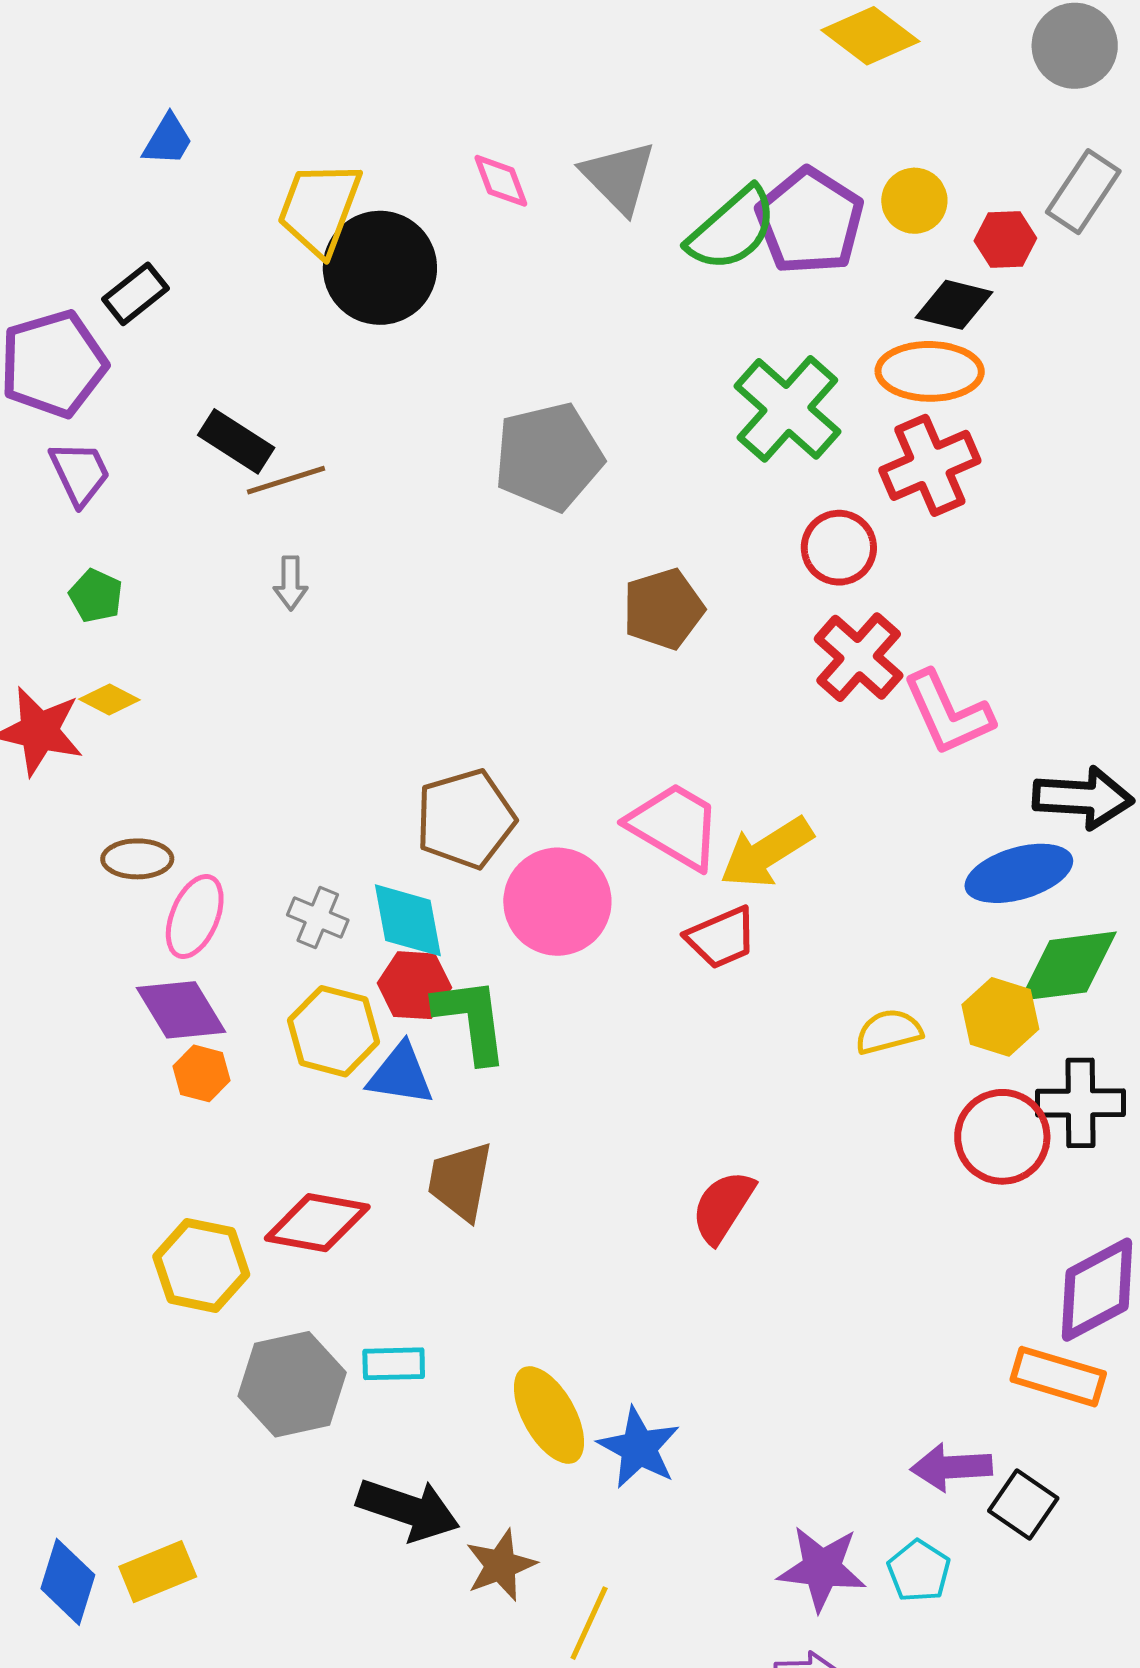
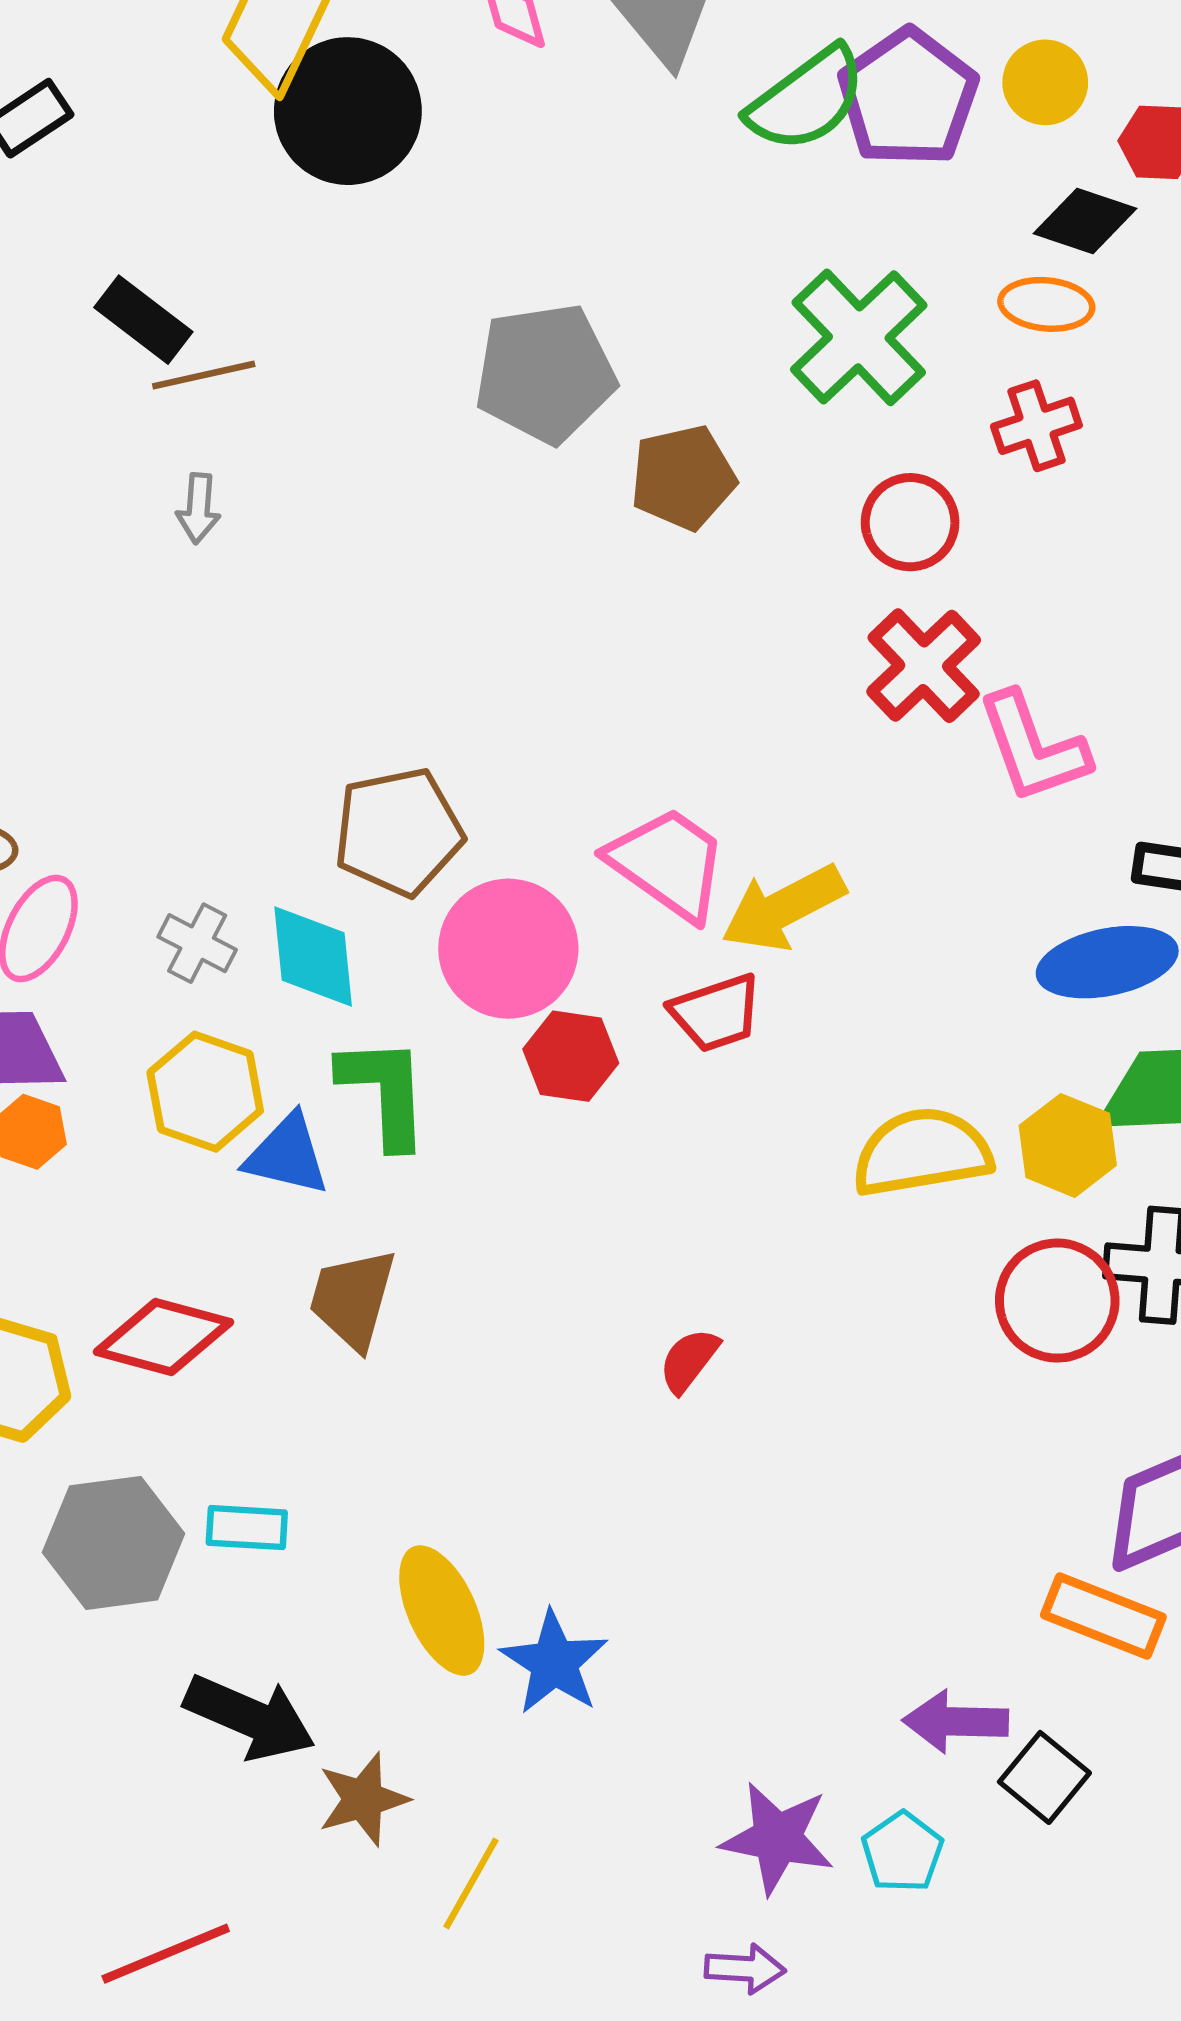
orange ellipse: (930, 371) -> (1046, 304), size x0.7
red cross: (930, 465) -> (1036, 426), size x0.7
brown pentagon: (663, 609) -> (683, 478), moved
red hexagon: (414, 985) -> (571, 1056), moved
yellow semicircle: (889, 1032) -> (922, 1152), size x1.6
red semicircle: (723, 1207) -> (689, 1360), size x0.7

